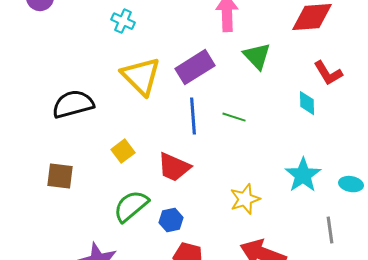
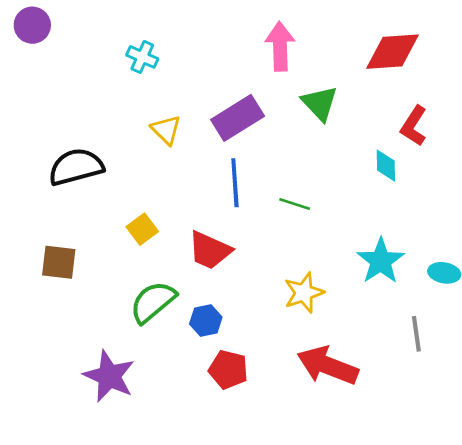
red L-shape: (328, 73) -> (414, 126), turned 64
yellow triangle: (141, 76) -> (166, 130), size x0.6
green line: (234, 117) -> (295, 204), moved

